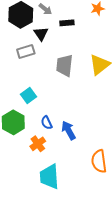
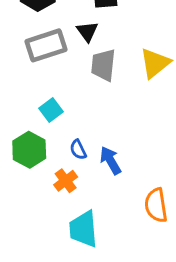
black triangle: (41, 34) -> (87, 31), moved
gray rectangle: (26, 52) -> (46, 45), size x1.5

